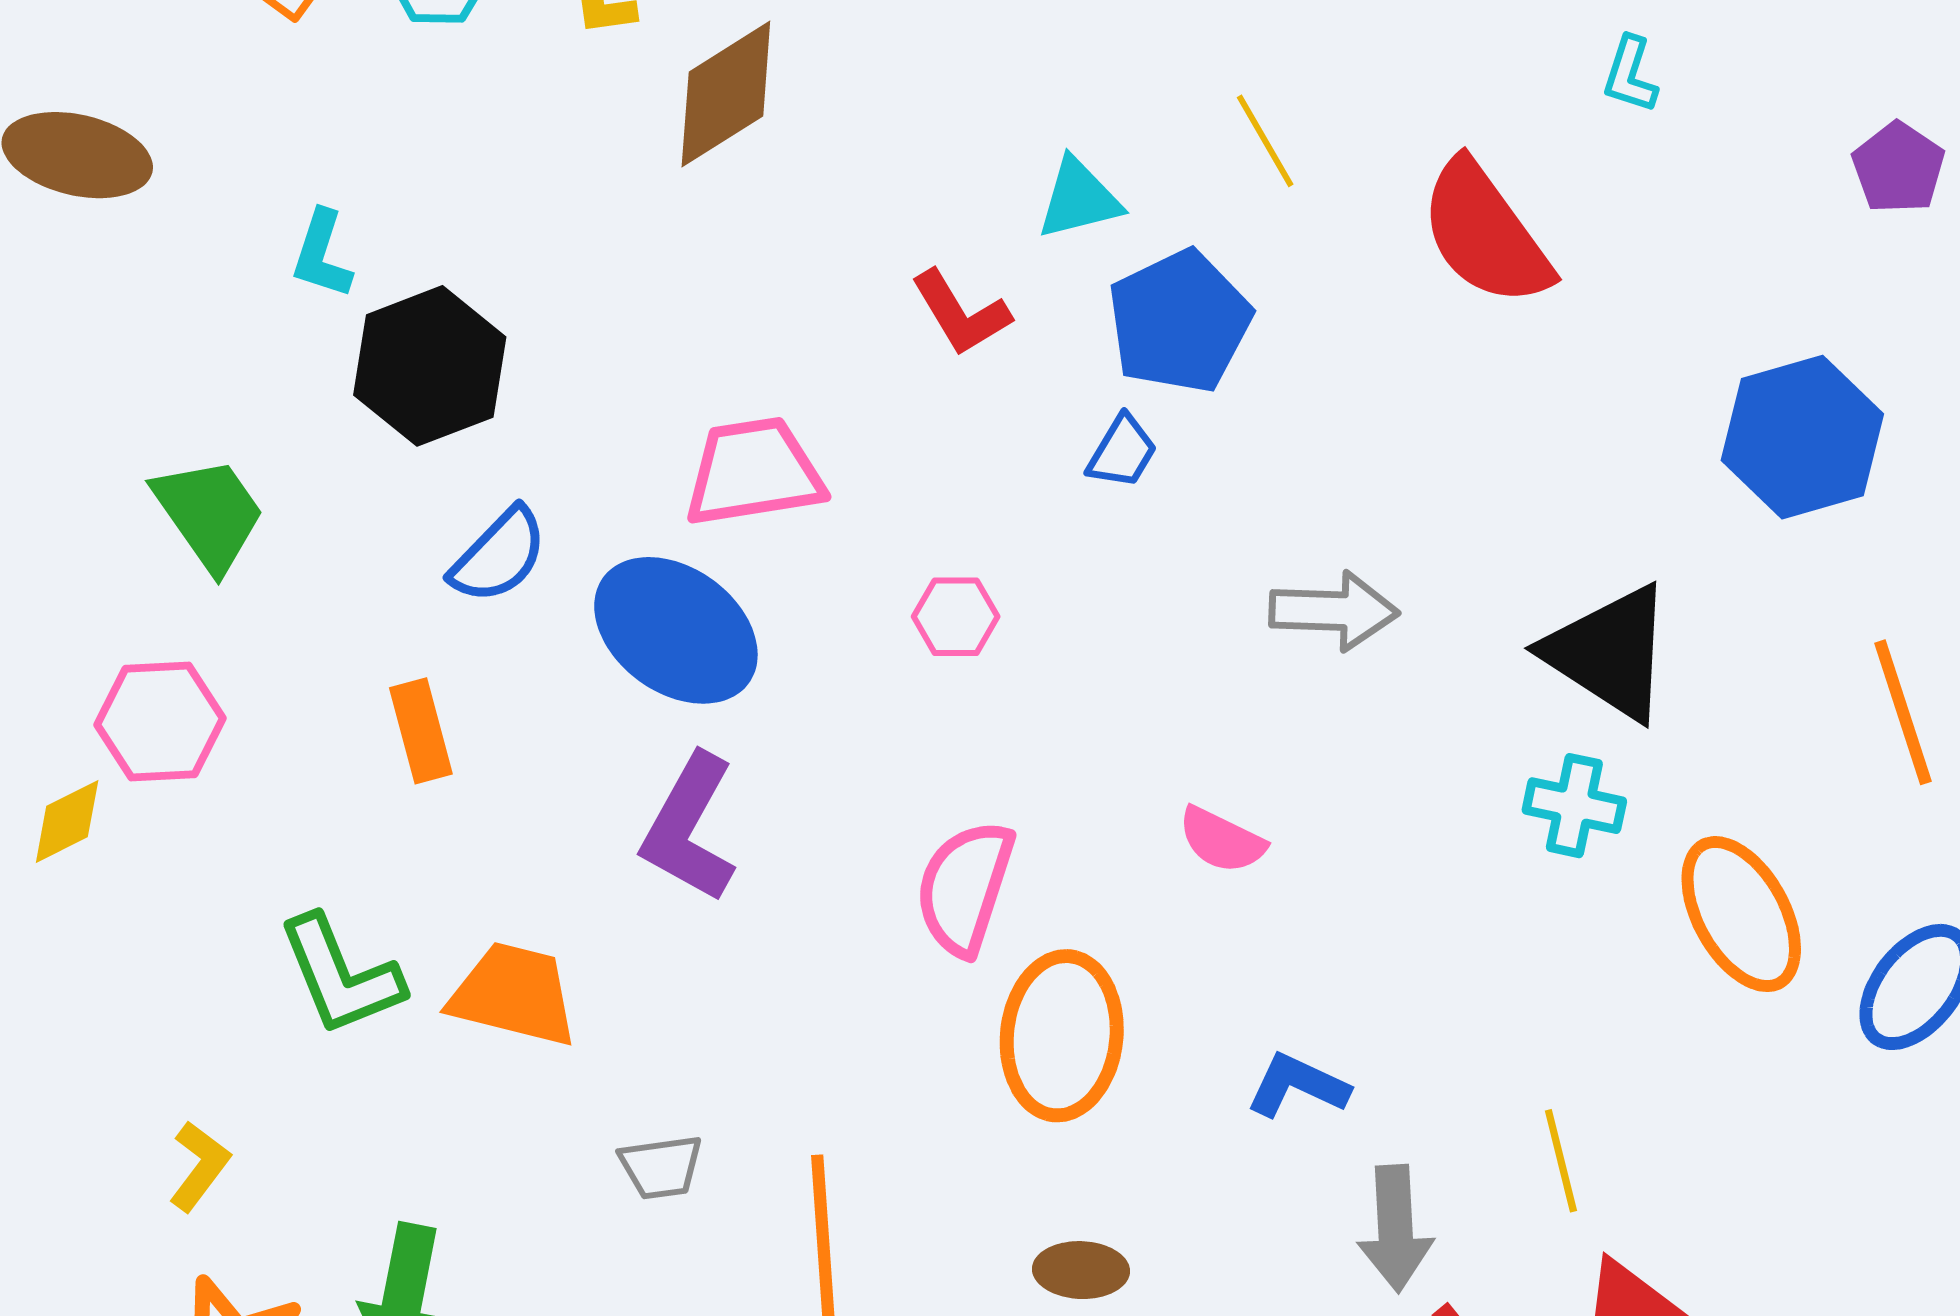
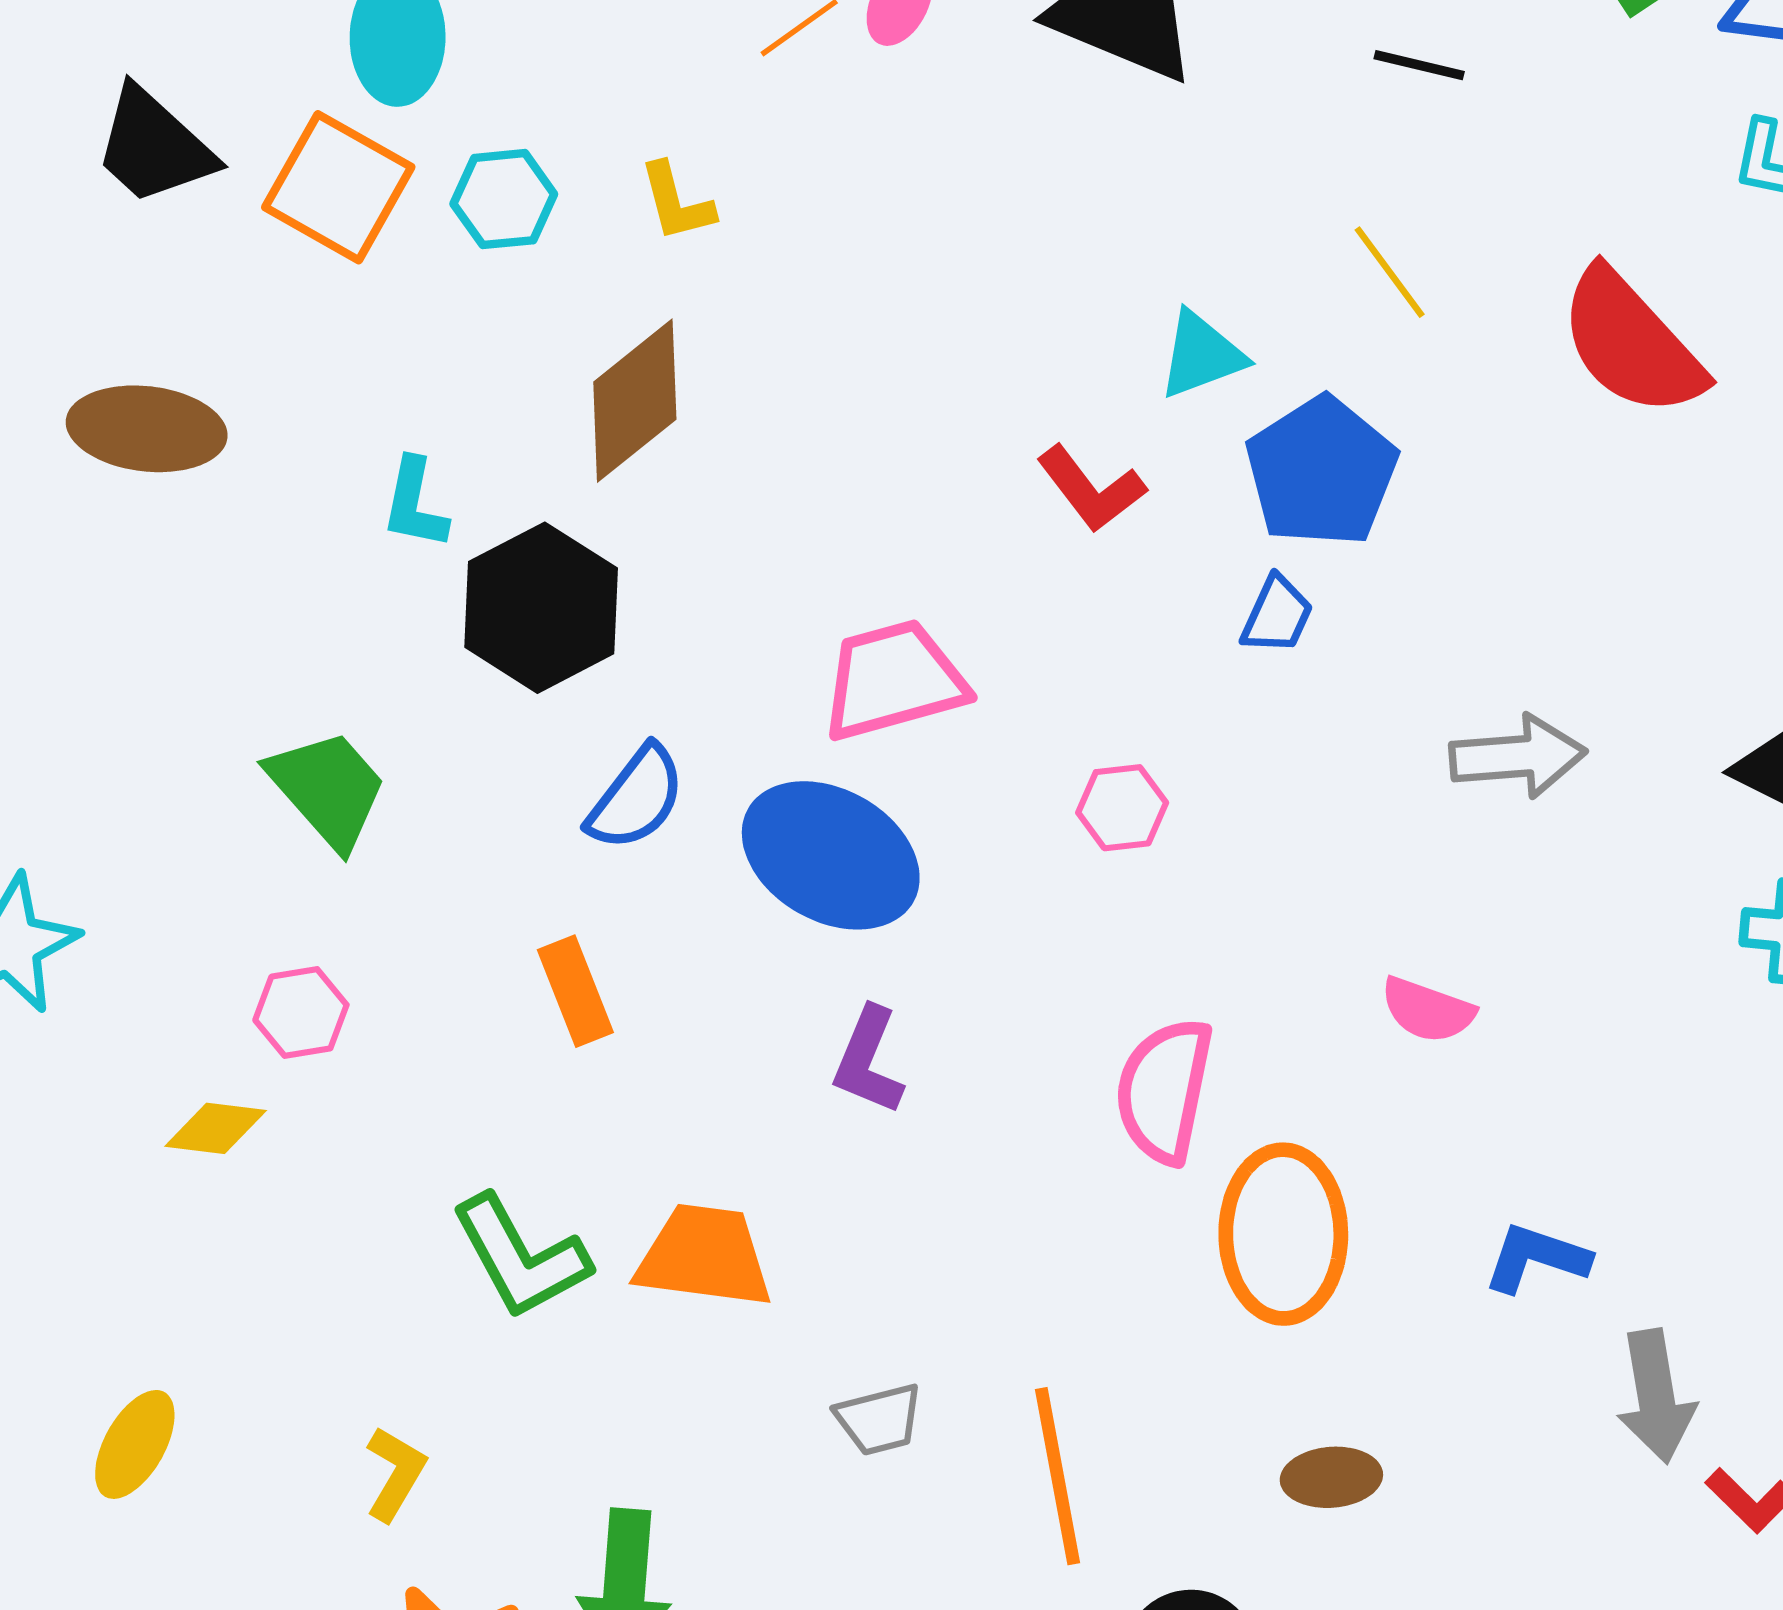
brown diamond: (726, 94) -> (635, 401), moved
pink hexagon: (160, 722) -> (301, 1012), size x0.7
yellow diamond: (67, 822) -> (216, 1128), turned 40
purple L-shape: (689, 828) -> (868, 1061), size x0.7

